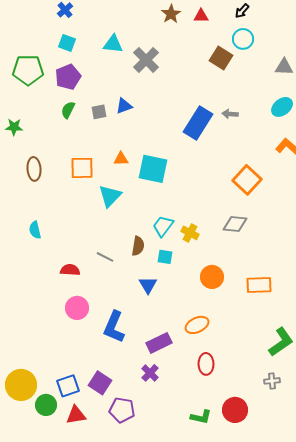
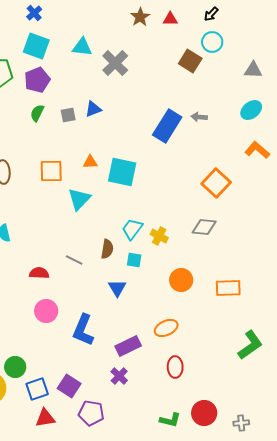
cyan square: (67, 43) -> (36, 46), size x1.5
gray cross: (272, 381) -> (241, 423), moved
green circle: (46, 405) -> (15, 367), moved

